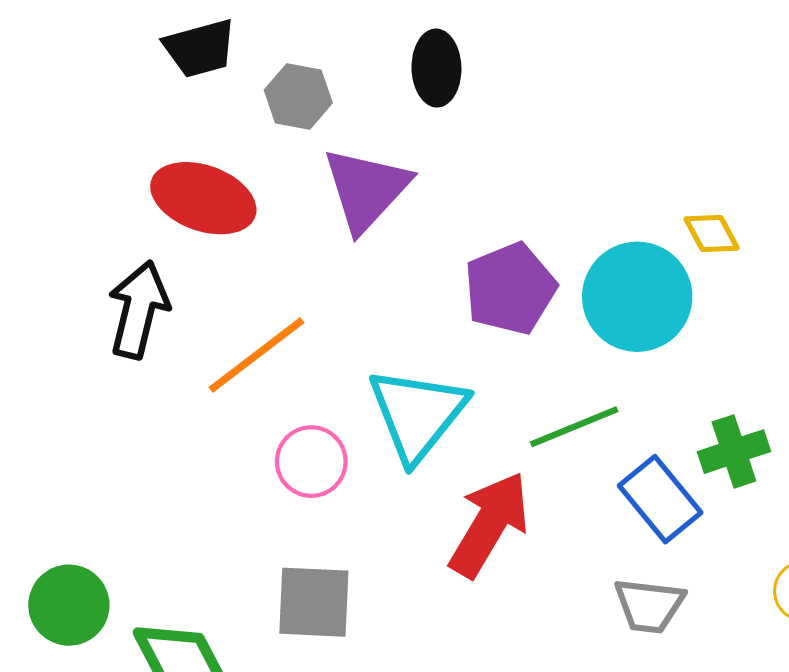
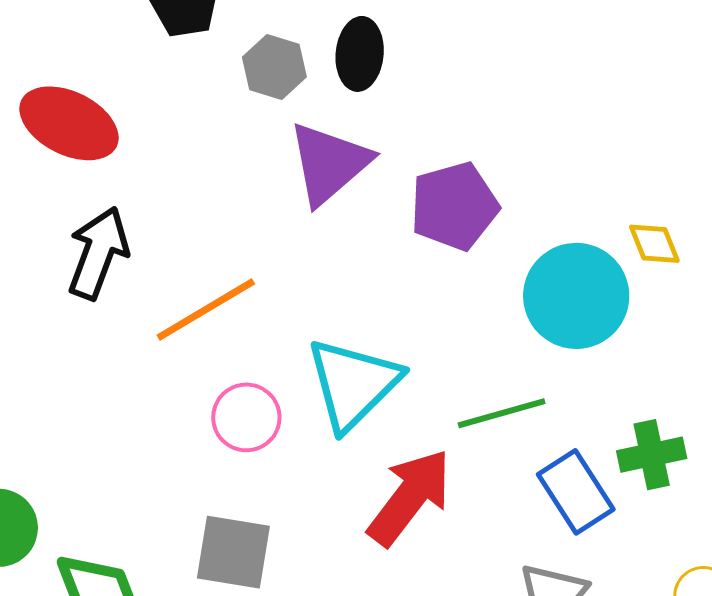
black ellipse: (436, 68) -> (360, 54), moved
red ellipse: (203, 198) -> (69, 123), moved
purple pentagon: (510, 289) -> (454, 206), moved

